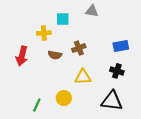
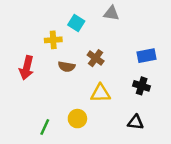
cyan square: (63, 19) -> (76, 23), turned 32
brown cross: (79, 48) -> (96, 58), turned -32
black triangle: (112, 101) -> (136, 122), size x0.6

